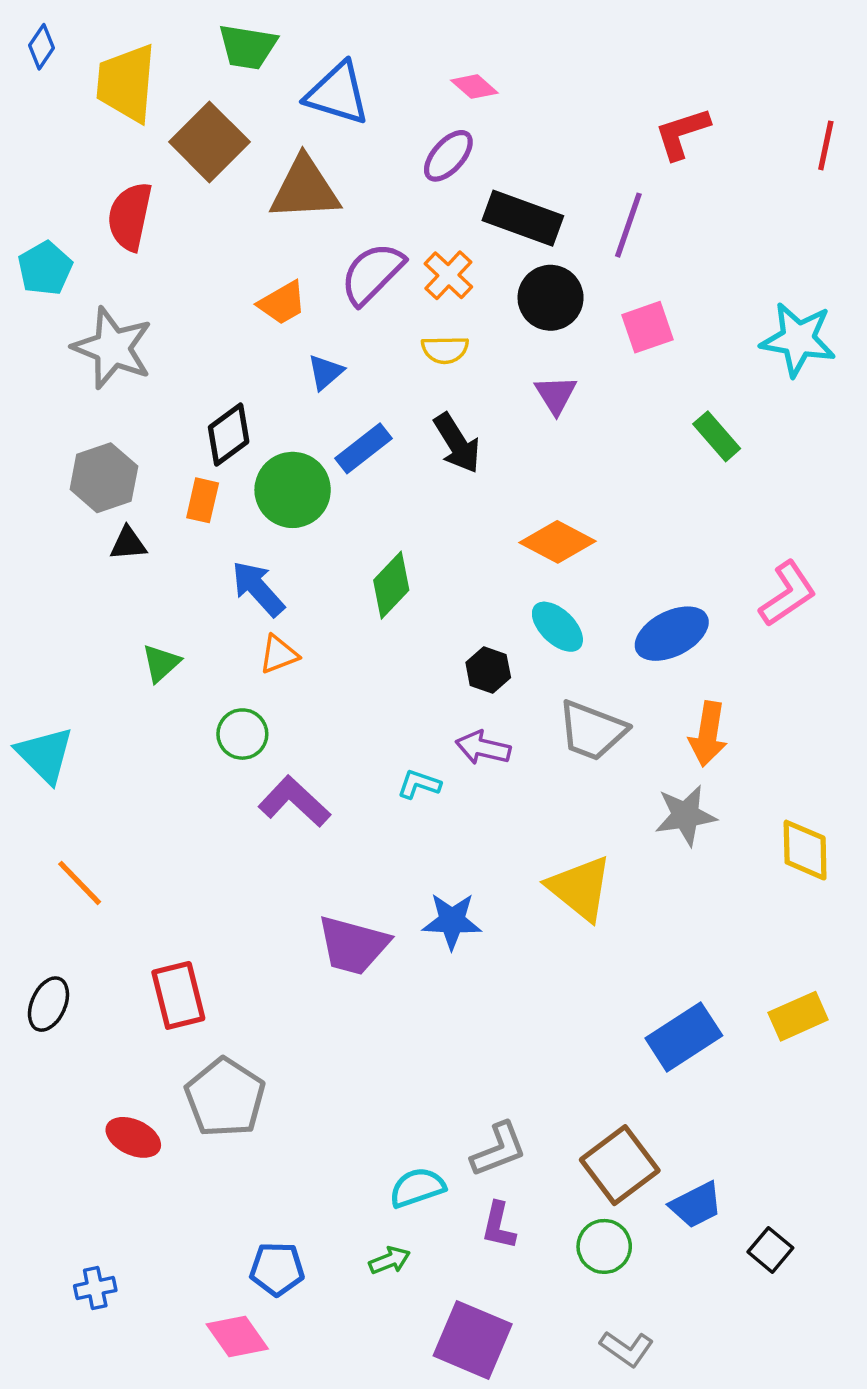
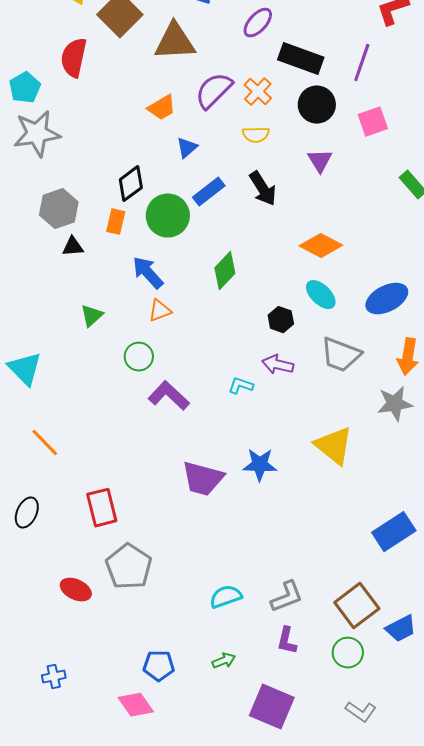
gray star: (113, 348) -> (37, 134), moved, turned -30
cyan semicircle: (417, 1188) -> (226, 597), moved

